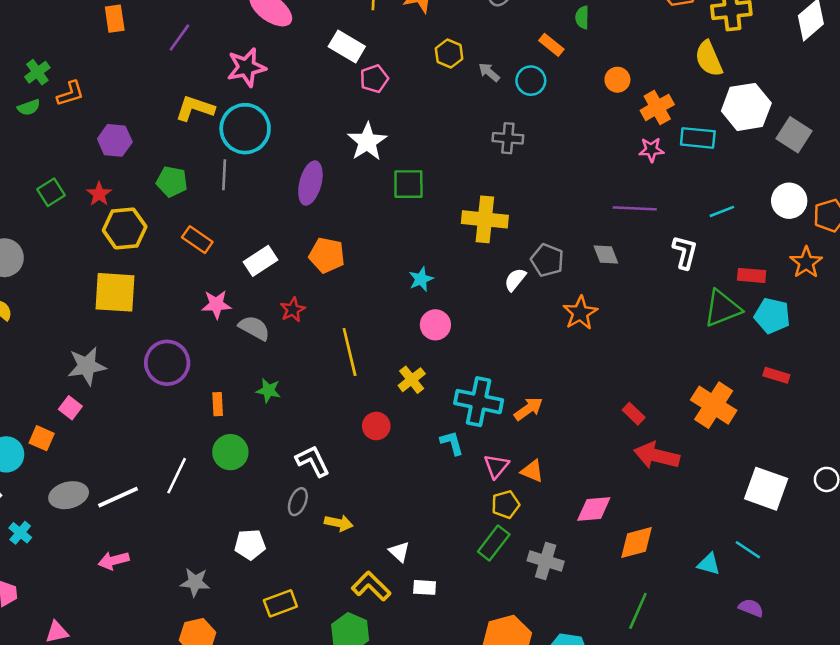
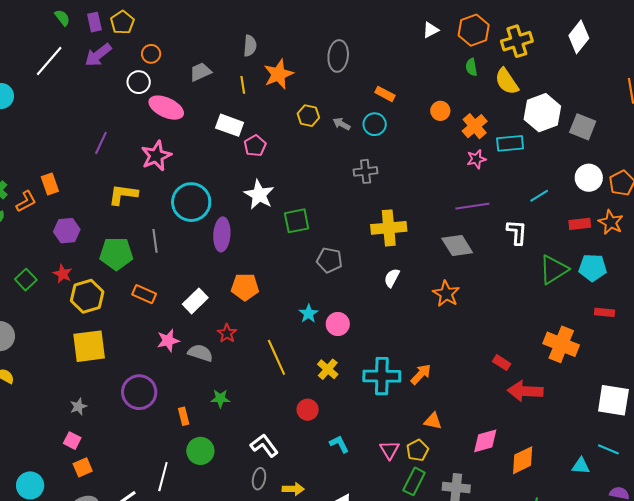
green semicircle: (582, 17) -> (471, 67), moved
orange rectangle: (115, 19) -> (50, 184), moved
cyan circle: (245, 129) -> (191, 202), moved
green pentagon: (172, 182) -> (116, 254), size x1.4
yellow cross: (485, 219) -> (389, 228), moved
gray diamond: (606, 254) -> (457, 245), size x1.5
gray pentagon: (547, 260) -> (329, 260), moved
red rectangle: (752, 275) -> (580, 224), moved
cyan star: (421, 279) -> (309, 314), moved
gray star: (87, 366) -> (78, 406), size x0.6
orange square: (42, 438) -> (83, 467), moved, turned -36
cyan L-shape: (452, 443) -> (339, 444), moved
pink triangle: (496, 466) -> (389, 450), moved

